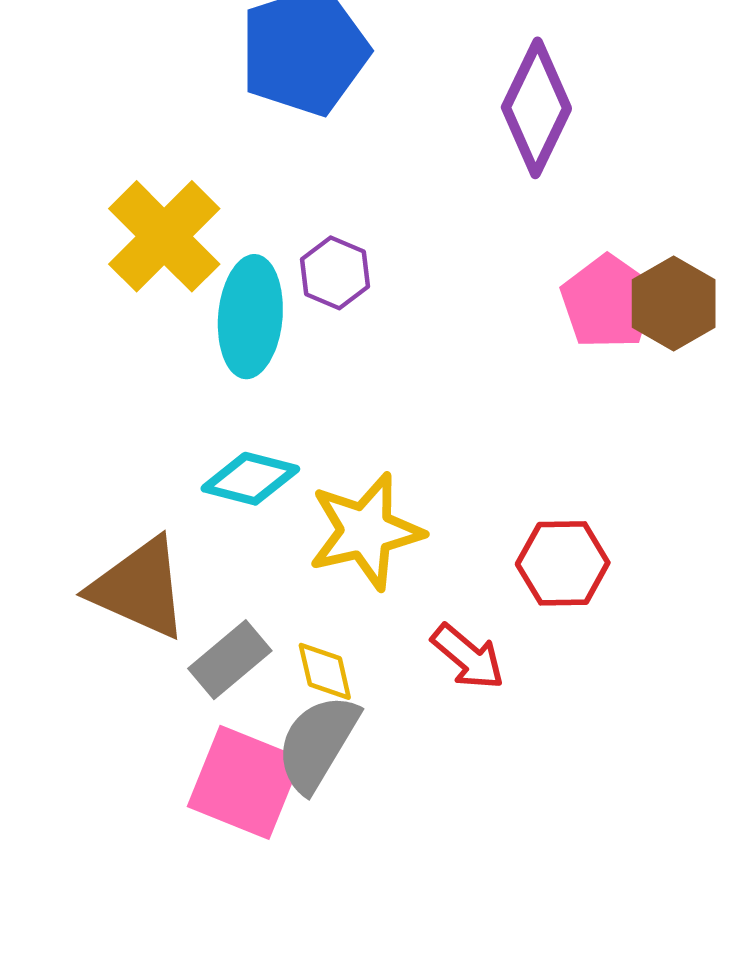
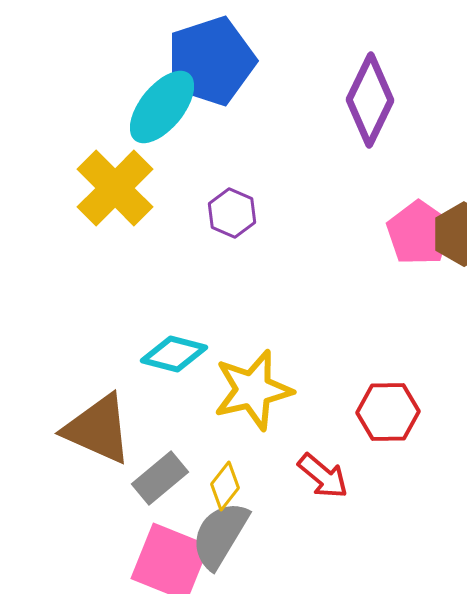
cyan ellipse: (250, 317) -> (162, 107), moved, turned 34
yellow diamond: (325, 671) -> (225, 486), turned 51

